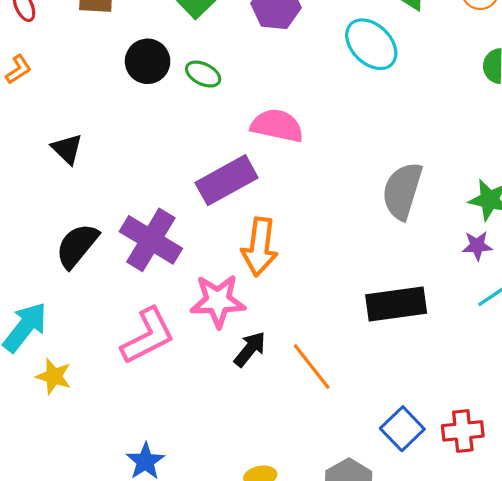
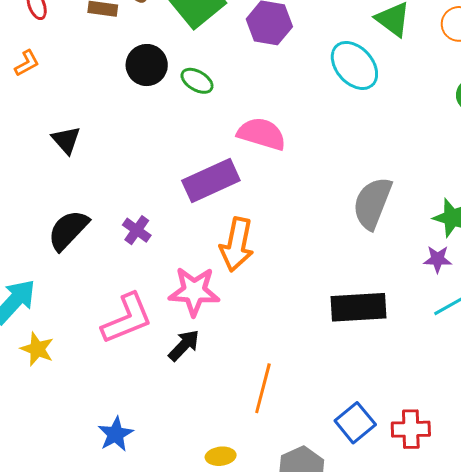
purple cross: (151, 240) -> (137, 230), size x0.5
black arrow: (250, 349) -> (184, 345), moved
orange line: (312, 366) -> (263, 388), moved, turned 48

